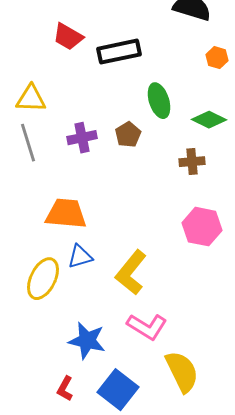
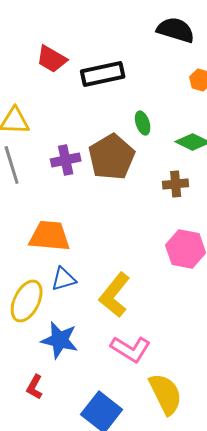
green ellipse: (159, 101) -> (143, 123), size x0.7
brown pentagon: (128, 135) -> (112, 157), size x1.8
blue star: (87, 341) -> (60, 340), moved
red L-shape: (65, 389) -> (35, 387), moved

